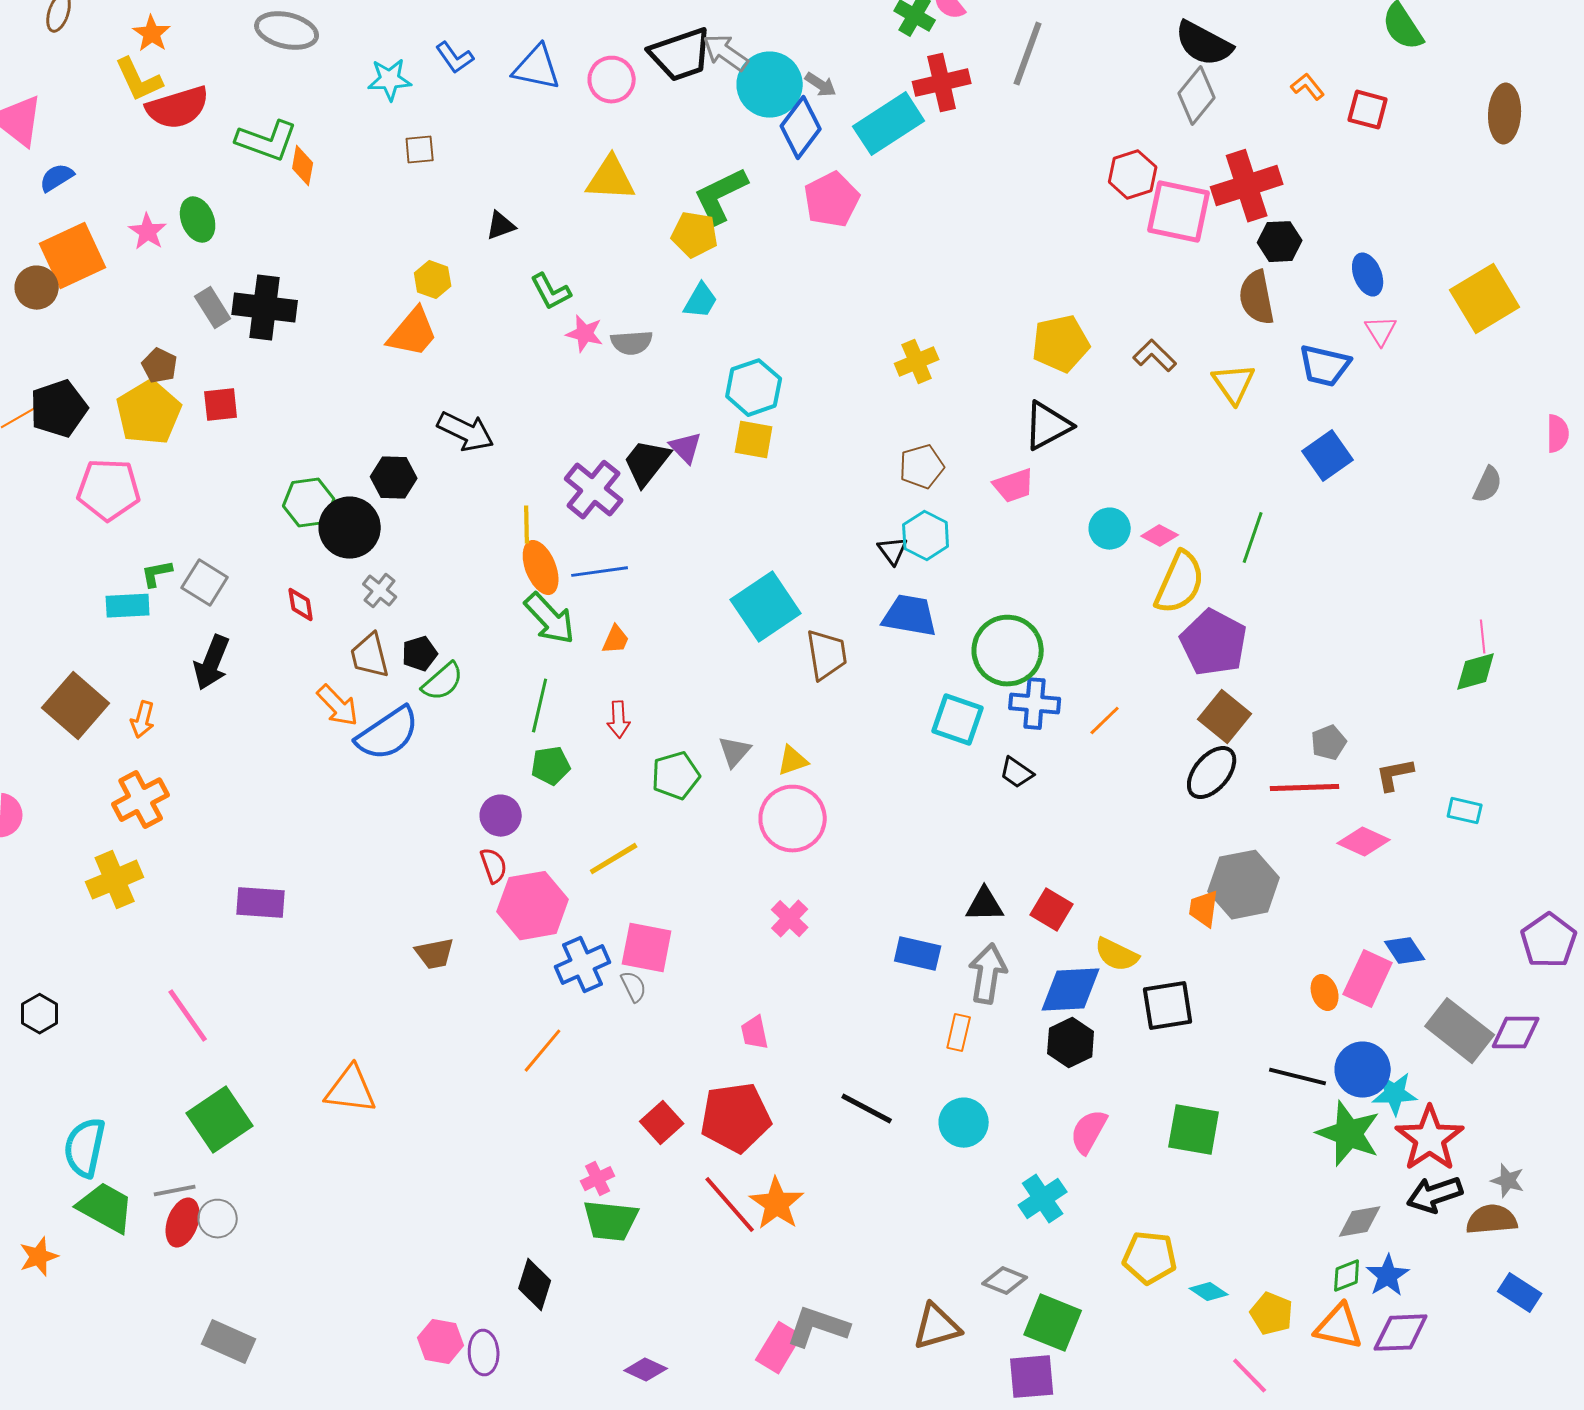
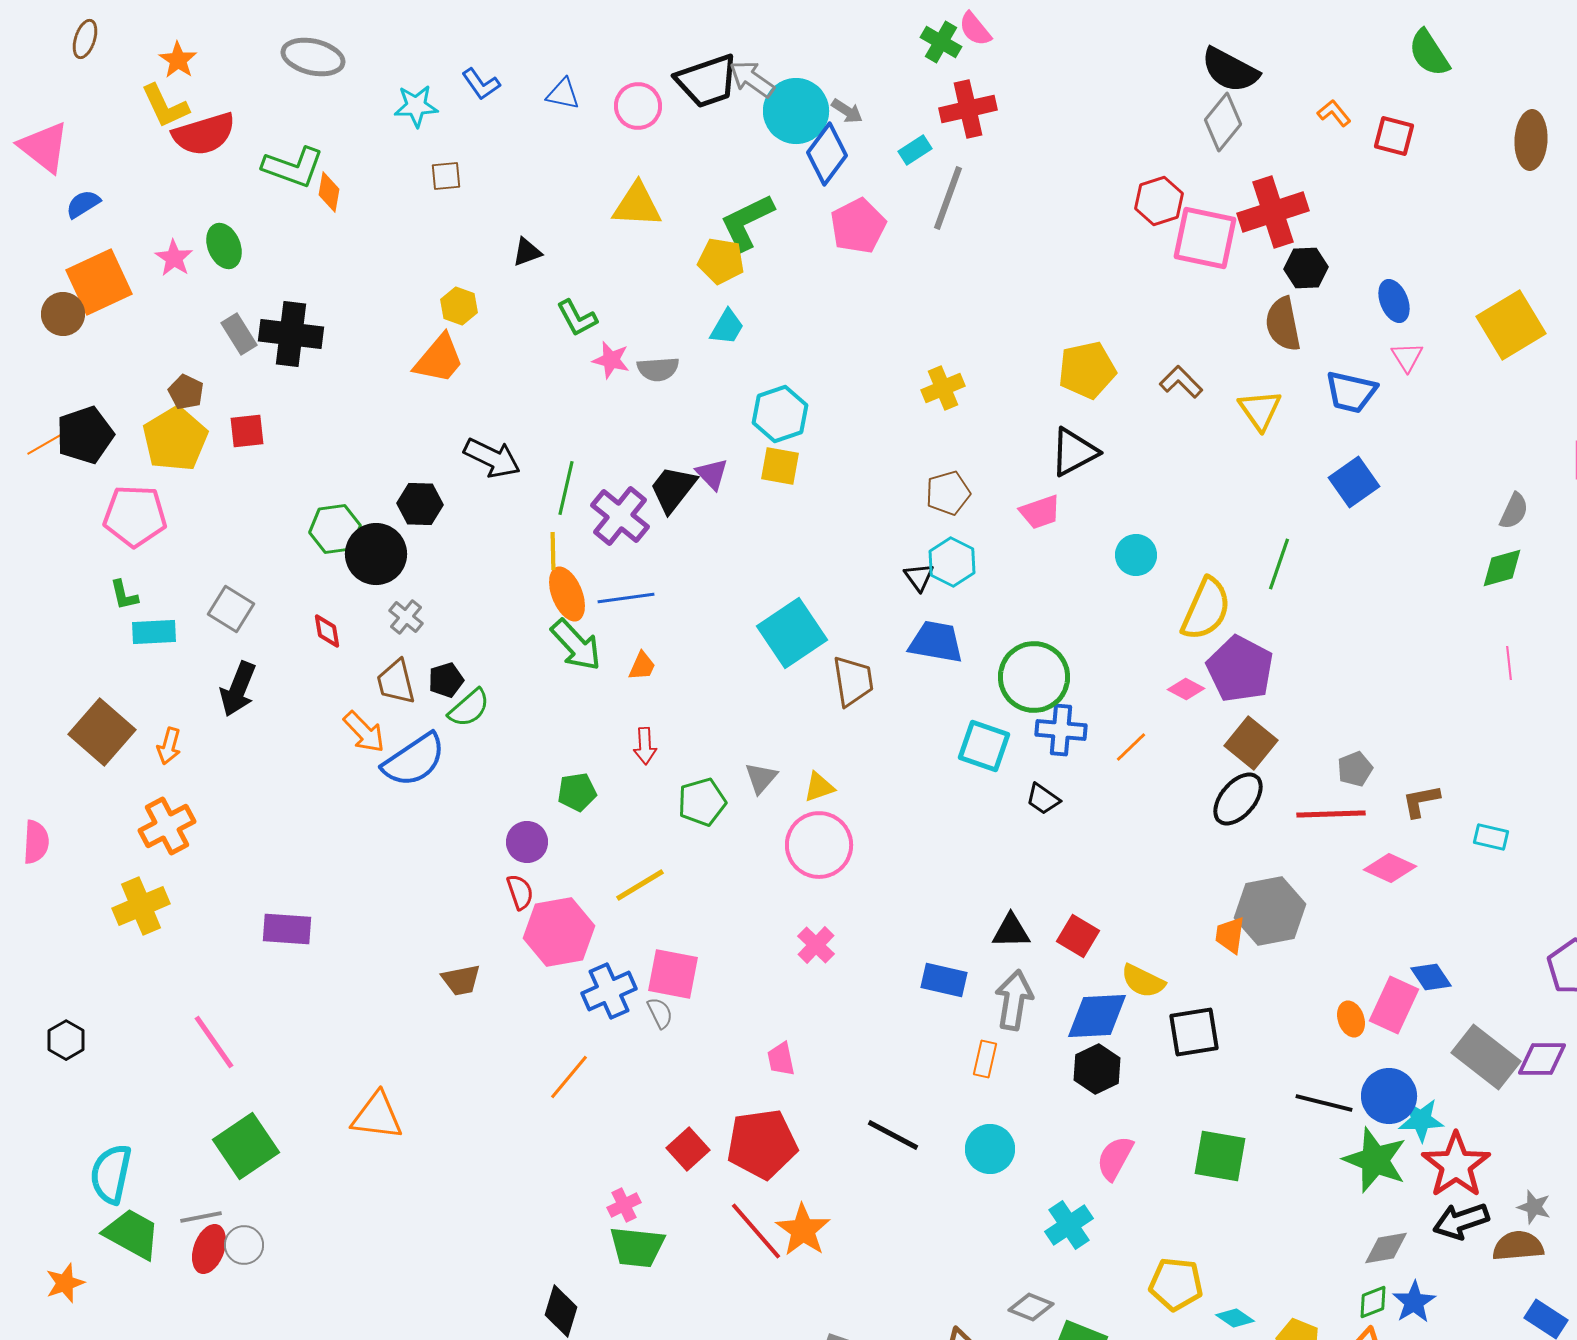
gray line: (1028, 54) -> (948, 198), moved
blue triangle: (537, 68) -> (563, 94), size x0.7
cyan rectangle: (889, 124) -> (915, 150), size x0.5
pink diamond: (1160, 536) -> (1186, 689), moved
green L-shape: (157, 574) -> (124, 595), moved, turned -92
green diamond: (1476, 672) -> (1502, 568), moved
green line: (540, 706) -> (566, 488), moved

